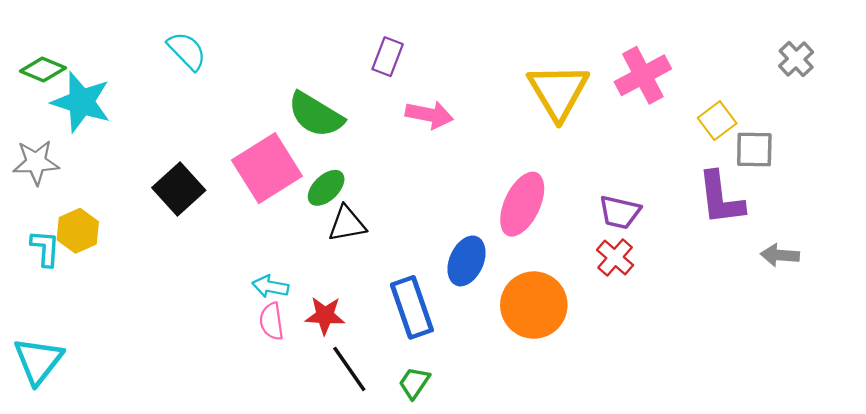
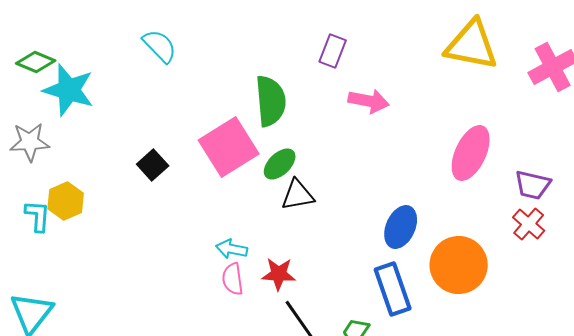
yellow triangle: (558, 92) -> (472, 45), moved, turned -48
green semicircle: (316, 115) -> (271, 101), turned -126
black square: (179, 189) -> (153, 165), size x0.7
pink ellipse: (522, 204) -> (471, 153), moved
blue rectangle: (412, 307) -> (393, 289), moved

